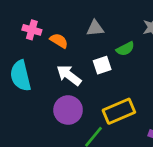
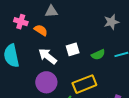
gray triangle: (95, 28) -> (51, 11), moved
green semicircle: (125, 49) -> (98, 55), moved

